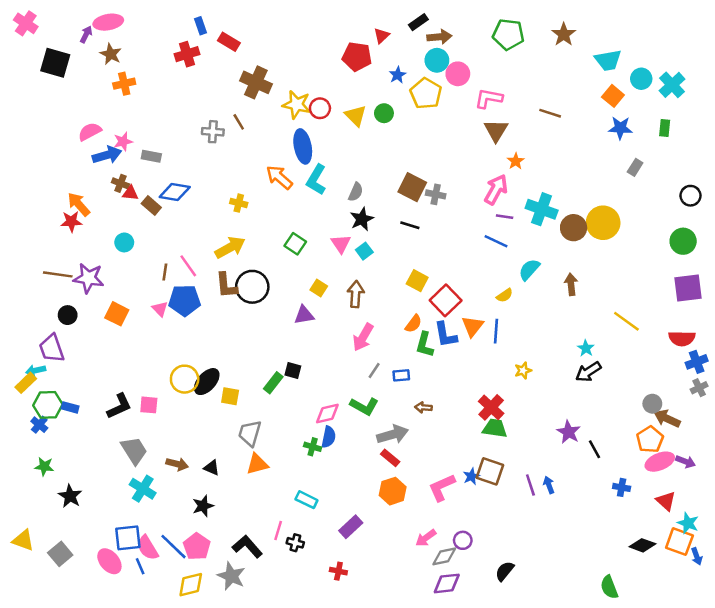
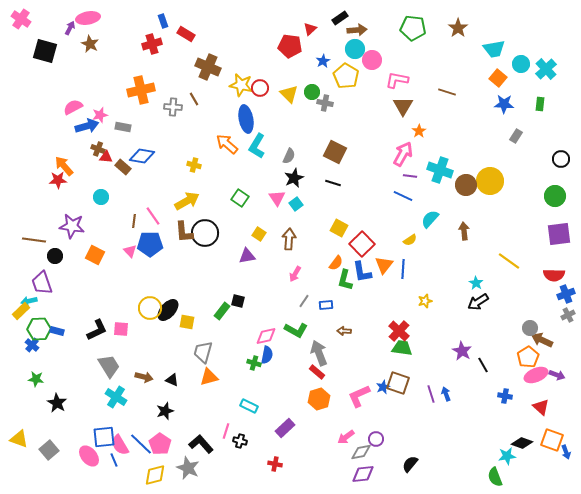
orange cross: (124, 84) -> (141, 90), moved, size x1.5
gray cross: (436, 194) -> (325, 103), moved
brown line: (58, 274) -> (34, 240), moved
pink arrow: (363, 337) -> (295, 274), size x0.7
gray arrow: (393, 434) -> (319, 353), turned -95
cyan star: (688, 523) -> (507, 456), moved, turned -30

